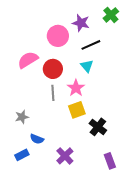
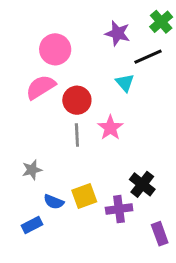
pink circle: (58, 36) -> (55, 49), moved
black line: (91, 45) -> (148, 57), moved
cyan triangle: (87, 66) -> (125, 83), moved
yellow square: (77, 110) -> (84, 196), moved
purple cross: (65, 156) -> (119, 209), moved, turned 36

